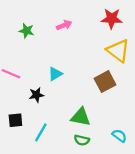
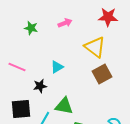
yellow triangle: (118, 51) -> (95, 47), moved
green triangle: (81, 117) -> (64, 106), moved
black square: (15, 120) -> (21, 109), size x1.5

